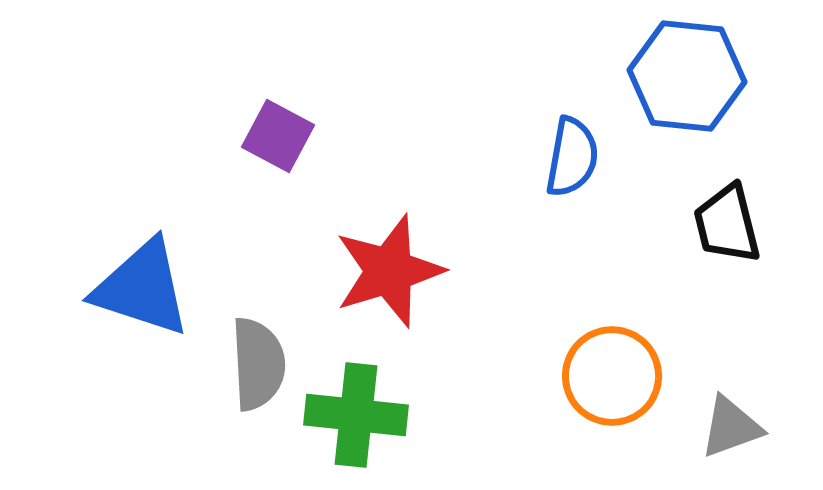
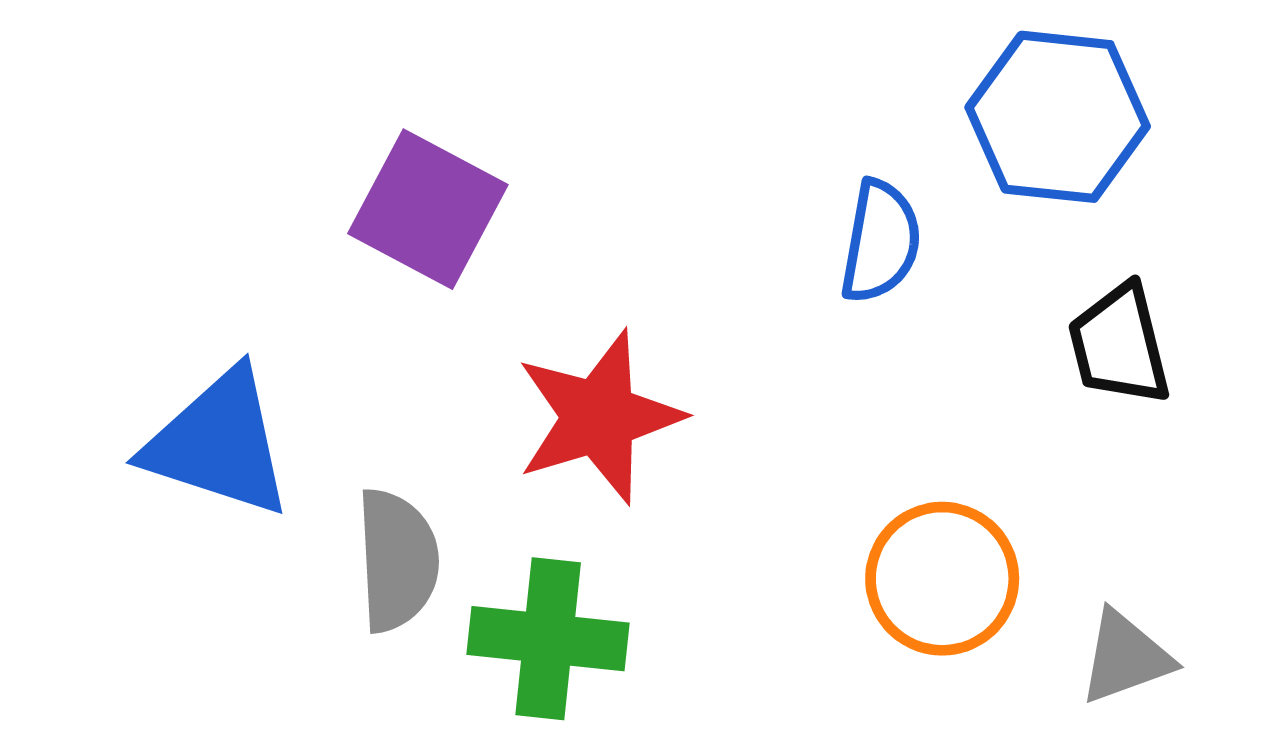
purple square: (278, 136) -> (428, 209), size x1.4

